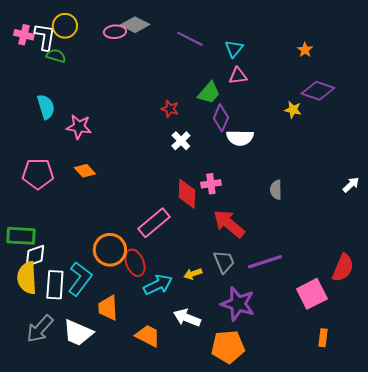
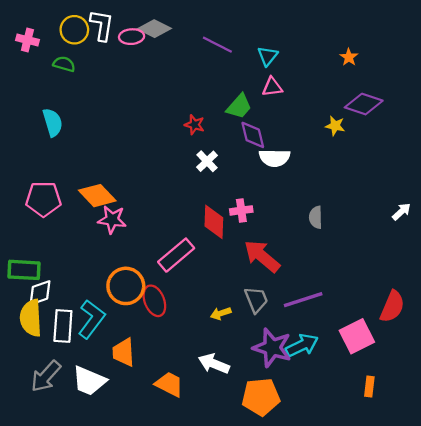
white L-shape: (45, 37) -> (102, 25), moved
purple diamond: (221, 118) -> (253, 135), turned -36
pink star: (79, 127) -> (112, 220), moved
orange diamond: (85, 171) -> (97, 196), size x1.5
cyan arrow: (158, 285) -> (302, 345), moved

